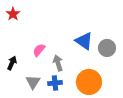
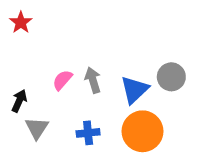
blue triangle: (84, 41) -> (134, 90), moved, turned 42
gray arrow: (58, 63) -> (93, 80), moved
gray triangle: (33, 82) -> (37, 128), moved

